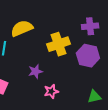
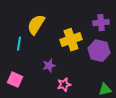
yellow semicircle: (22, 28) -> (36, 25), turned -35

